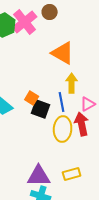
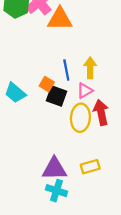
orange triangle: (63, 53) -> (60, 19), moved, turned -30
blue line: (62, 102) -> (66, 70), moved
pink triangle: (88, 104) -> (85, 91), moved

